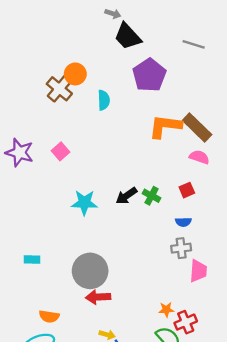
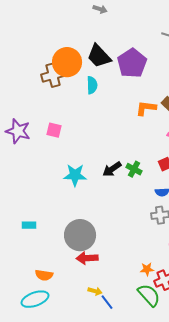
black trapezoid: (128, 36) -> (99, 56), moved
orange circle: (75, 74) -> (67, 62), size x1.5
brown cross: (59, 89) -> (53, 75), turned 35
orange L-shape: (165, 126) -> (146, 108), size x0.7
pink square: (60, 151) -> (54, 130), turned -35

